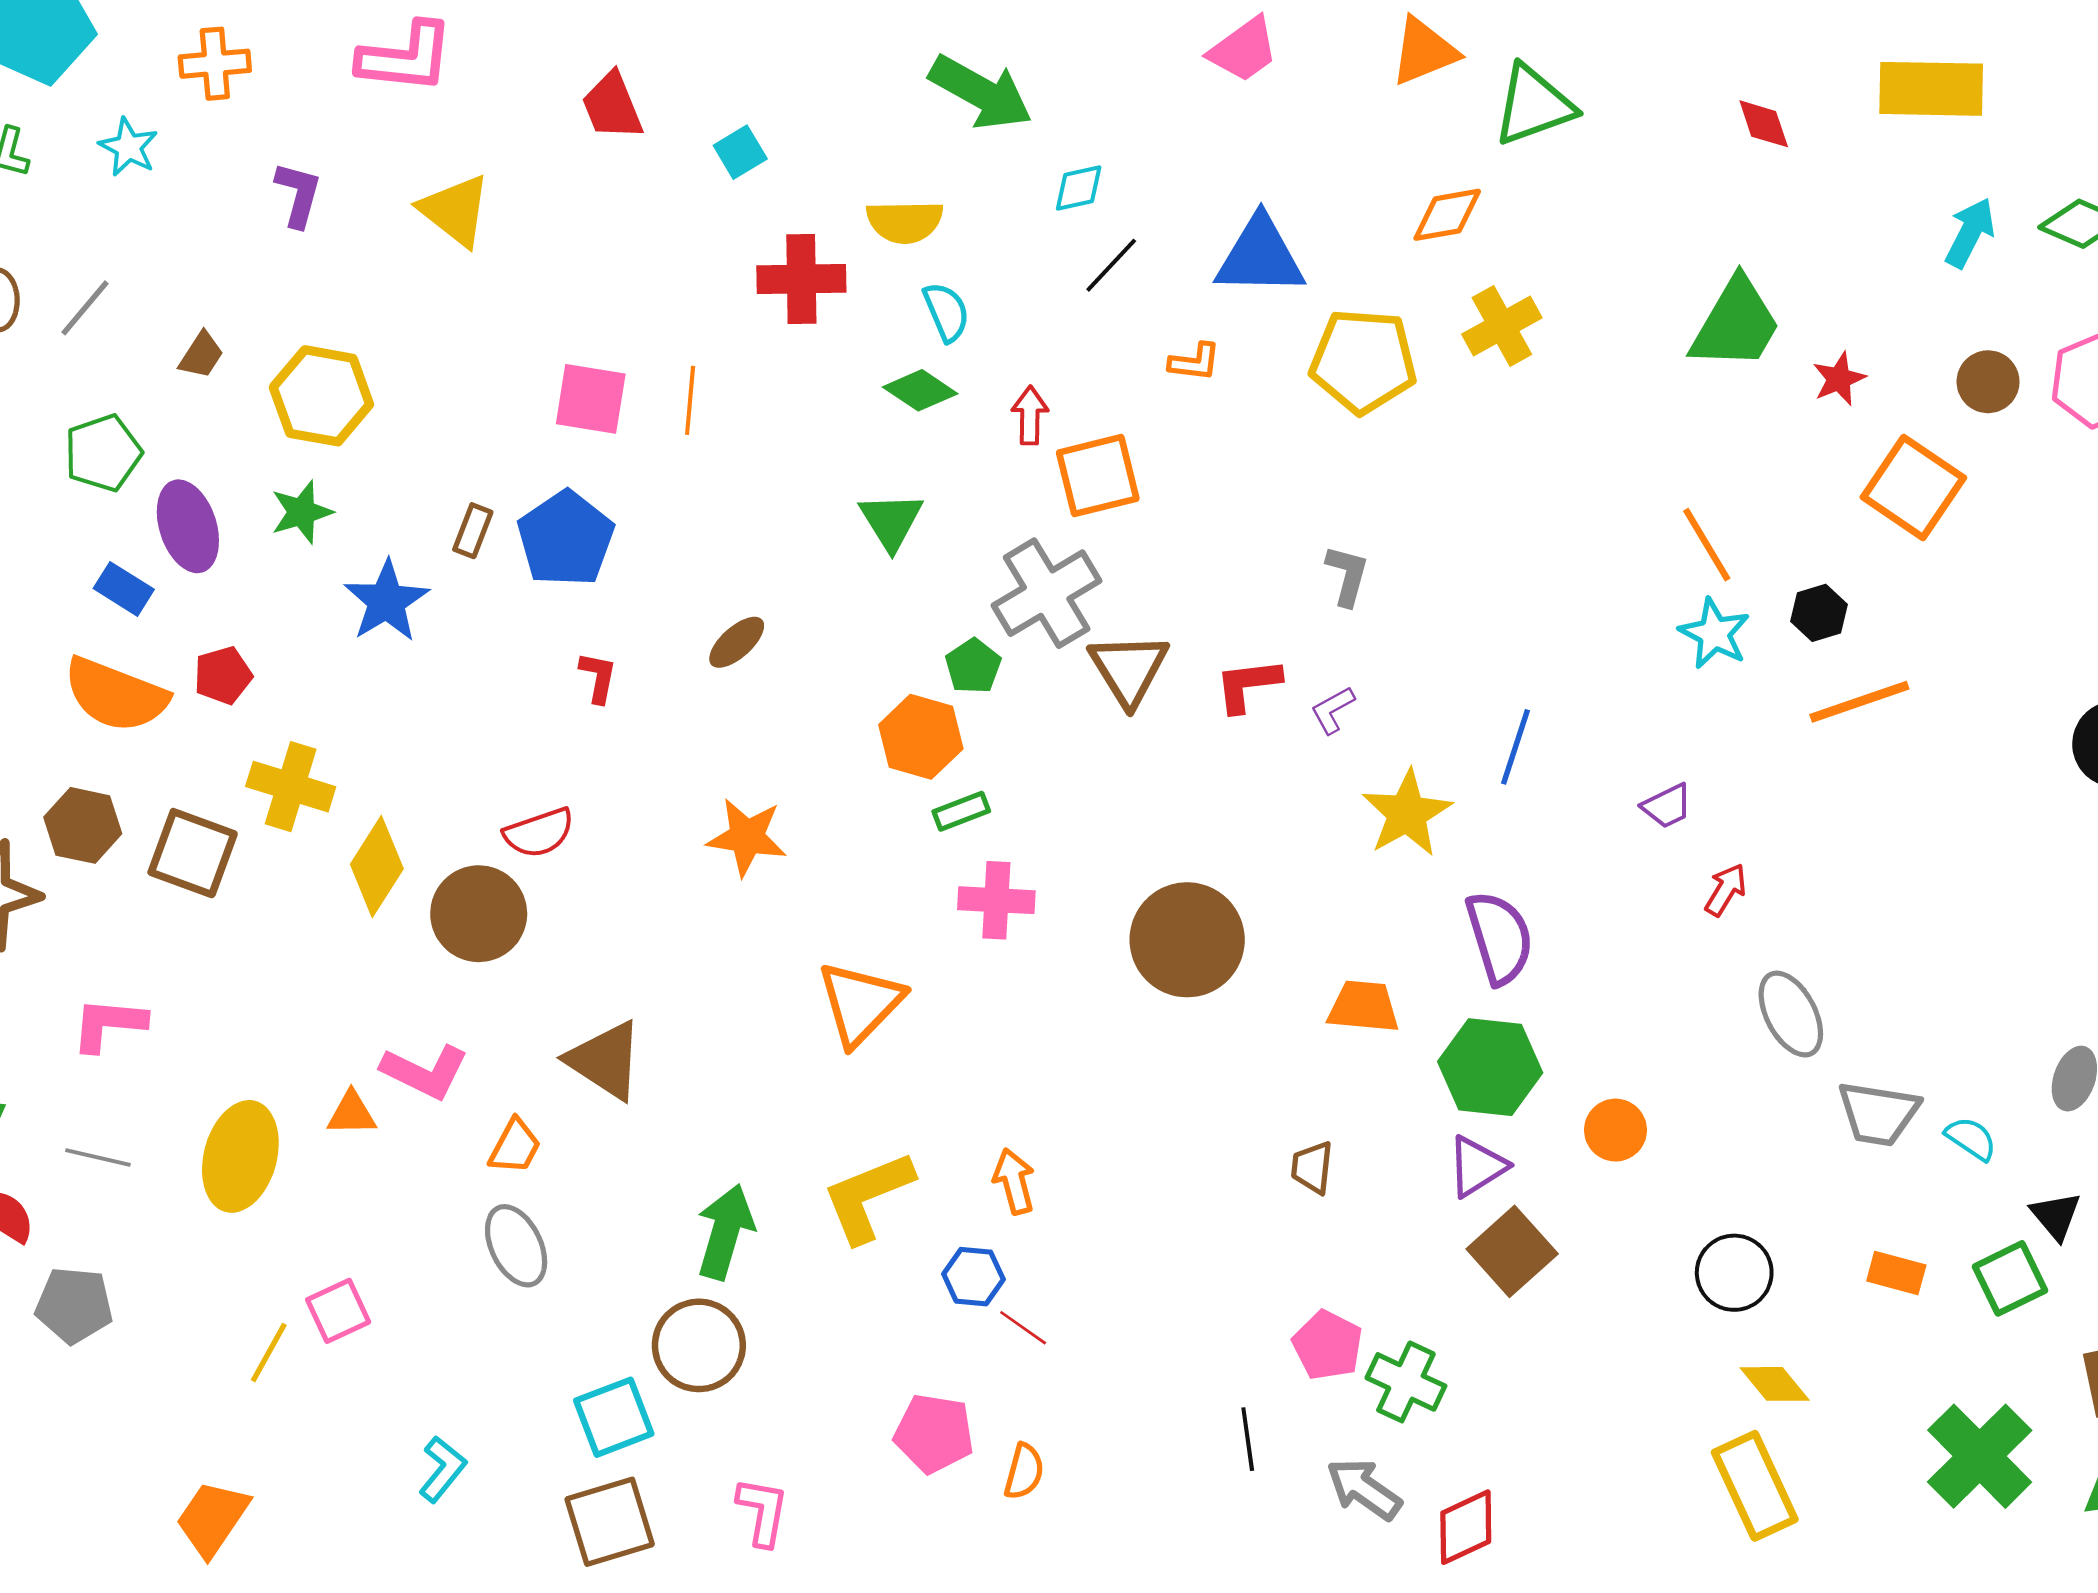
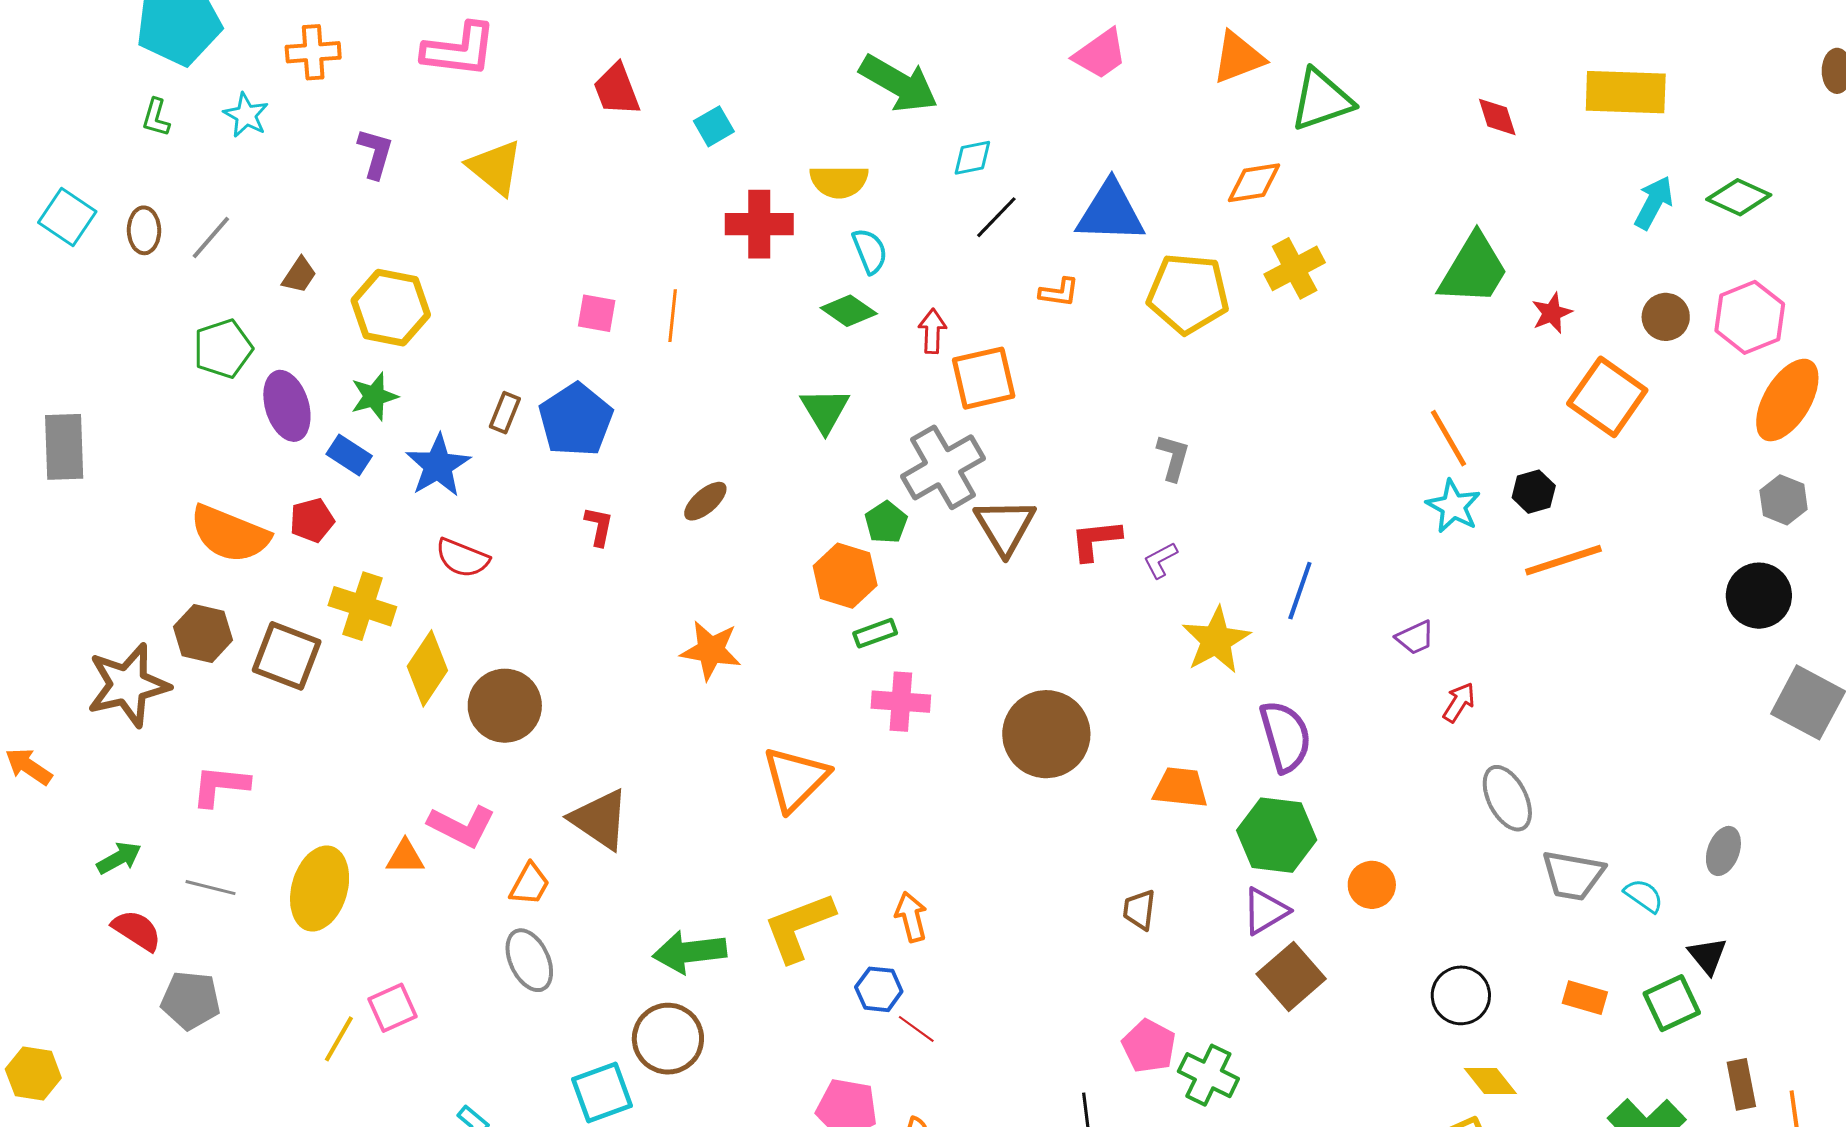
pink square: (591, 399) -> (597, 313), size x0.7
blue rectangle: (124, 589) -> (349, 455), moved
red semicircle: (539, 833) -> (462, 558), moved, turned 40
green arrow: (725, 1232) -> (689, 952), turned -114

